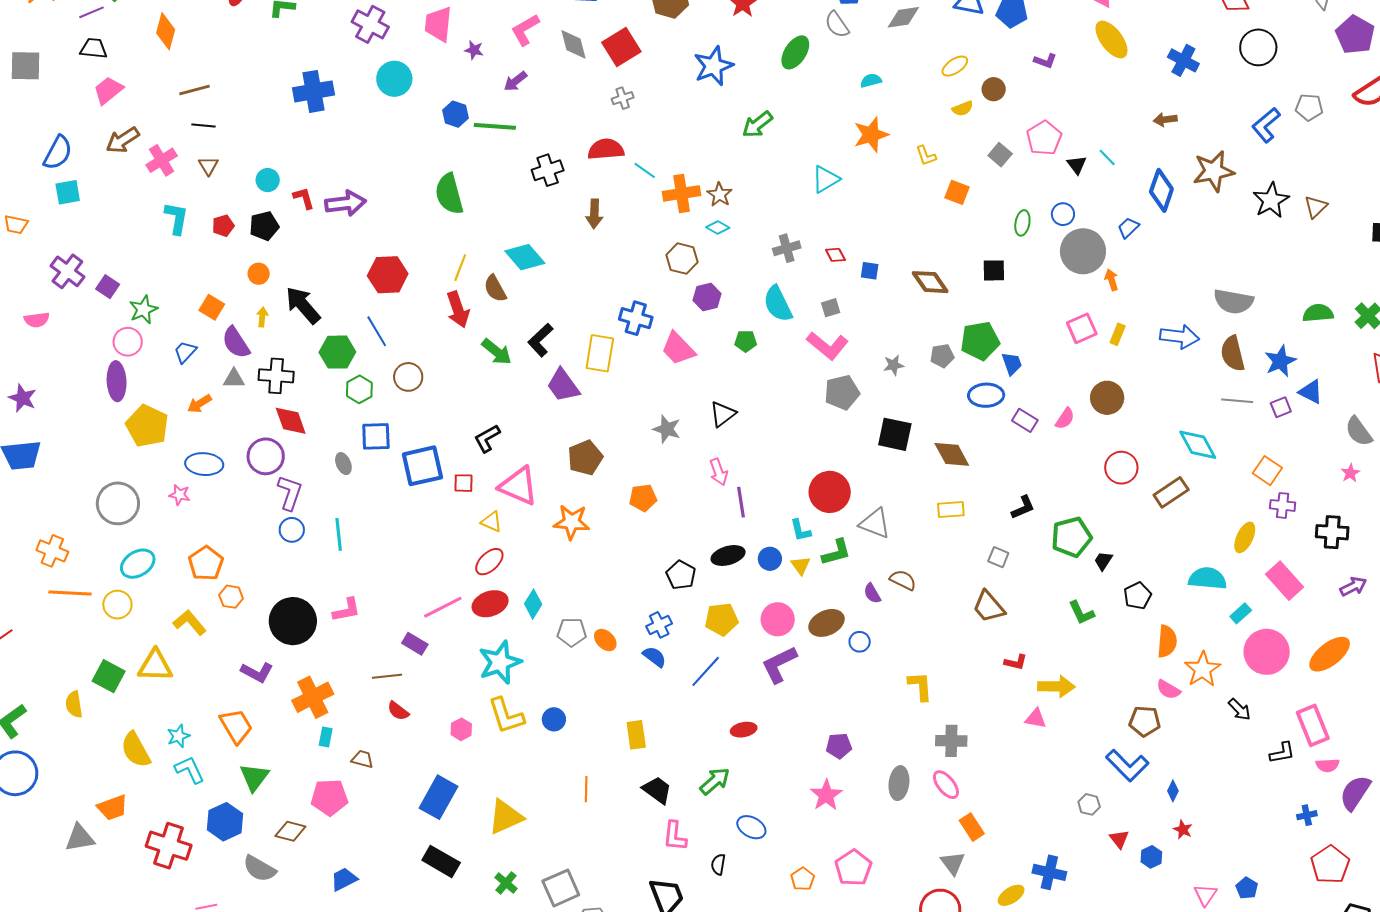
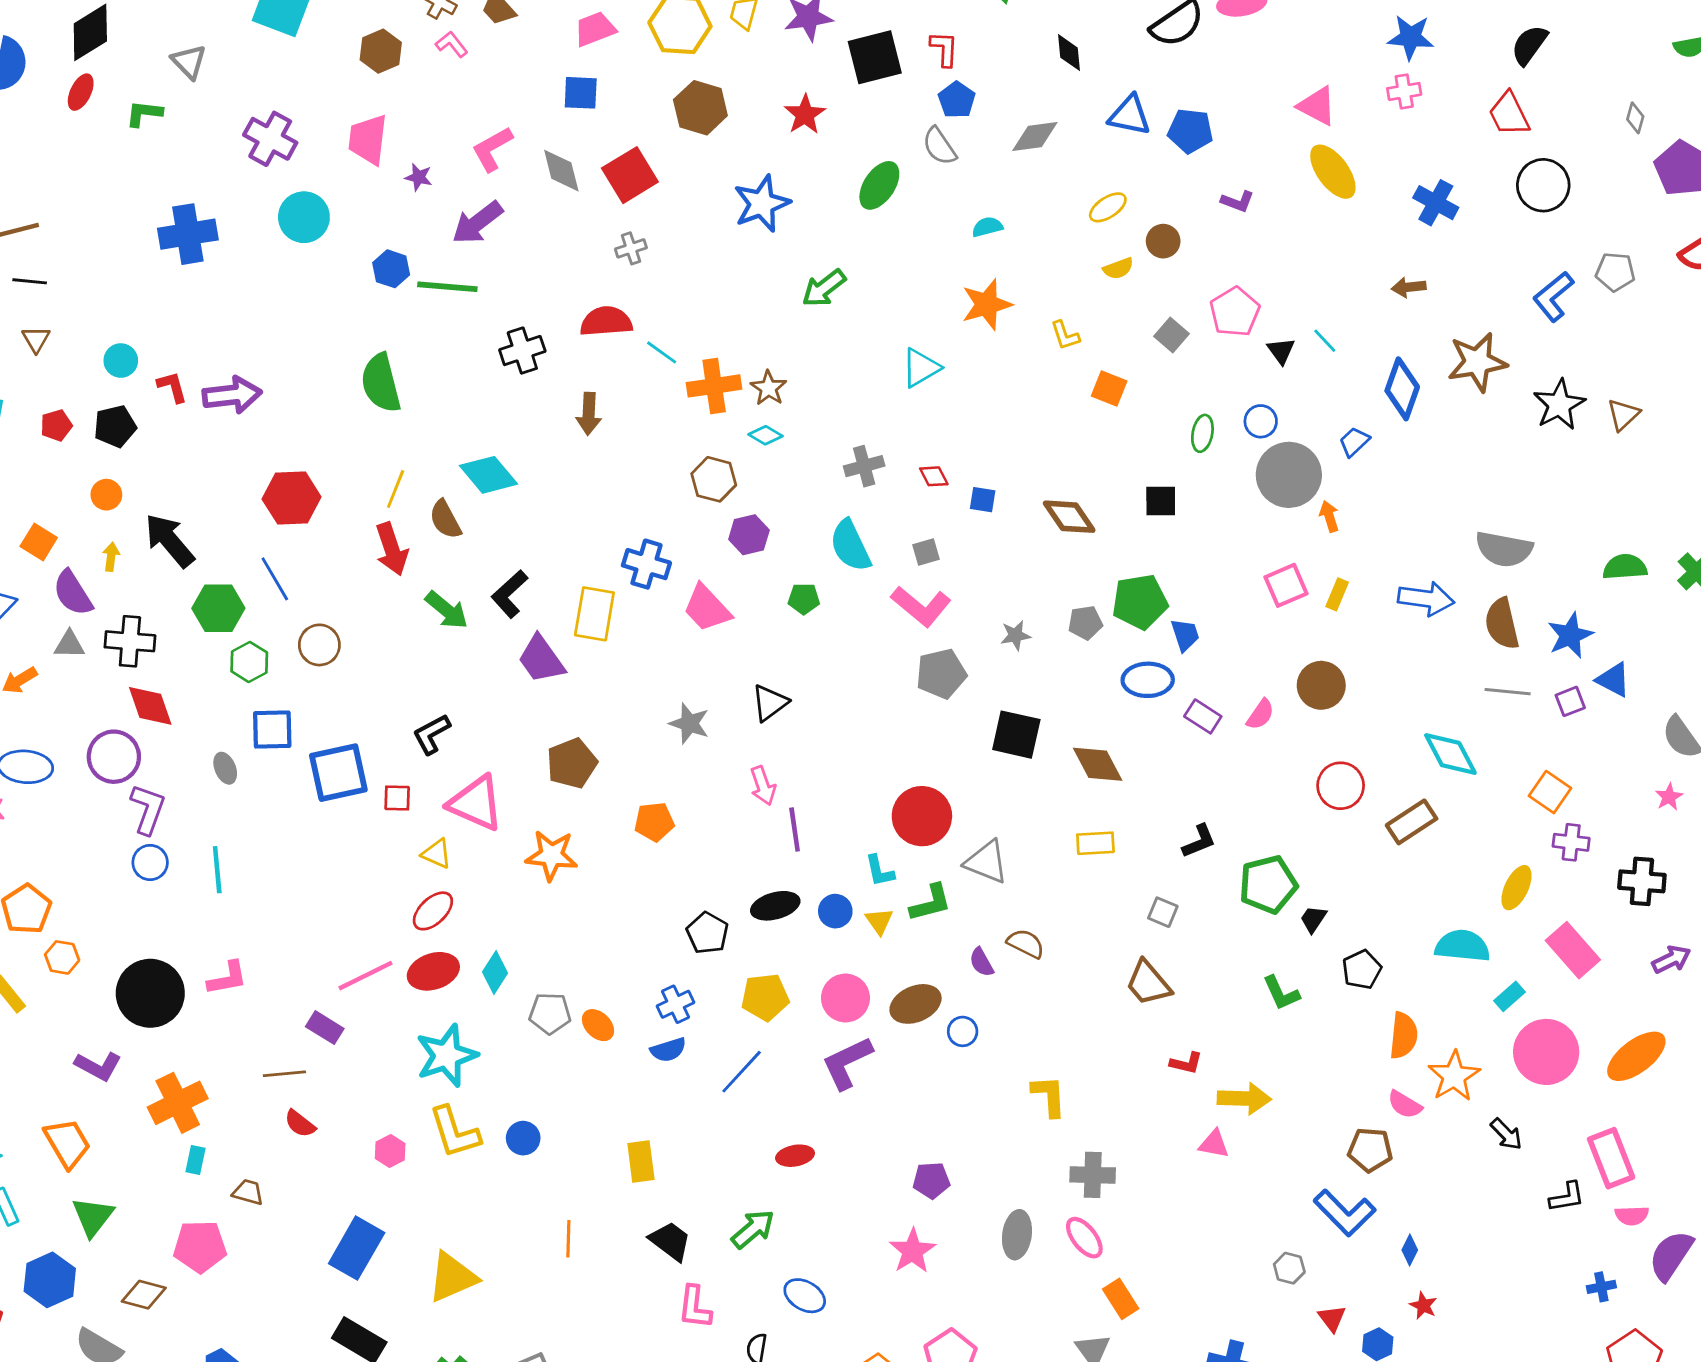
purple arrow: (515, 81) -> (477, 223), size x1.5
blue semicircle: (654, 657) -> (668, 1050), turned 125

